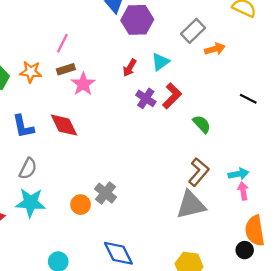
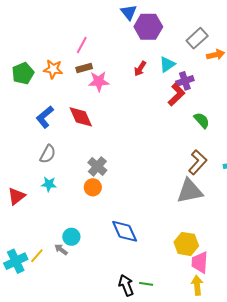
pink star: (83, 84) -> (99, 81), turned 30
purple cross: (146, 98) -> (185, 81), moved, turned 36
blue L-shape: (23, 126) -> (45, 117), turned 60
gray cross: (105, 193) -> (97, 166), moved
cyan star: (30, 203) -> (49, 184), size x0.6

